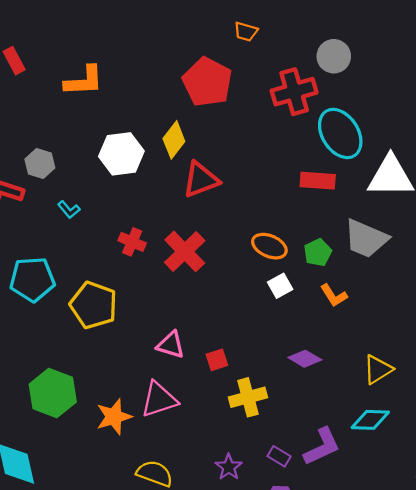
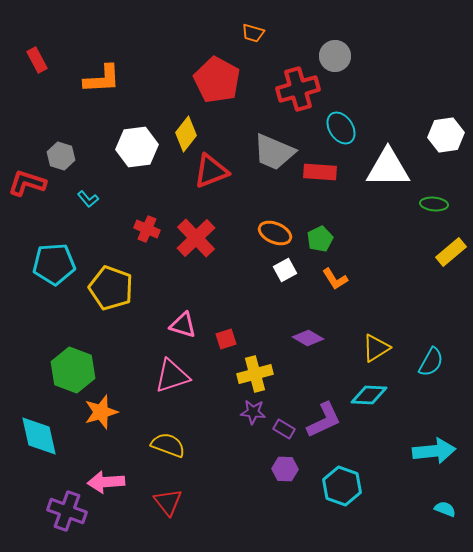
cyan ellipse: (340, 133) -> (341, 128), size x0.7
gray trapezoid: (366, 239) -> (274, 152), moved
orange star: (114, 417) -> (101, 412), moved
purple star: (229, 467) -> (253, 412), moved, turned -30

